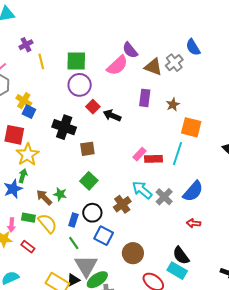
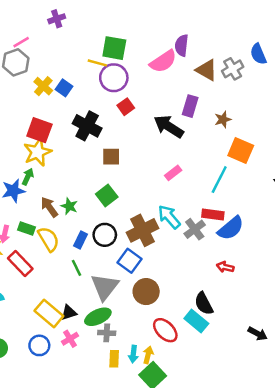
purple semicircle: (130, 50) -> (182, 45), turned 36
yellow line: (41, 61) -> (97, 63), moved, turned -70
blue square: (29, 112) -> (64, 88), moved
black arrow: (112, 115) -> (169, 126), moved, size x1.4
red square: (14, 135) -> (39, 130), moved
red rectangle: (154, 159) -> (213, 215), moved
brown cross: (122, 204) -> (143, 230), size x1.4
blue square: (104, 236) -> (130, 261), moved
red rectangle: (28, 247) -> (20, 263), size x1.5
gray triangle: (86, 266) -> (105, 287), moved

